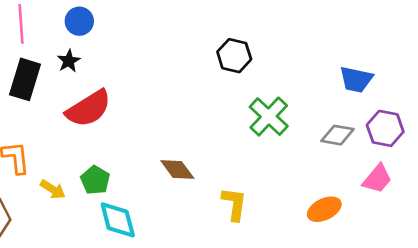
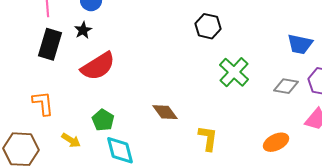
yellow arrow: (53, 189) -> (71, 140), moved

